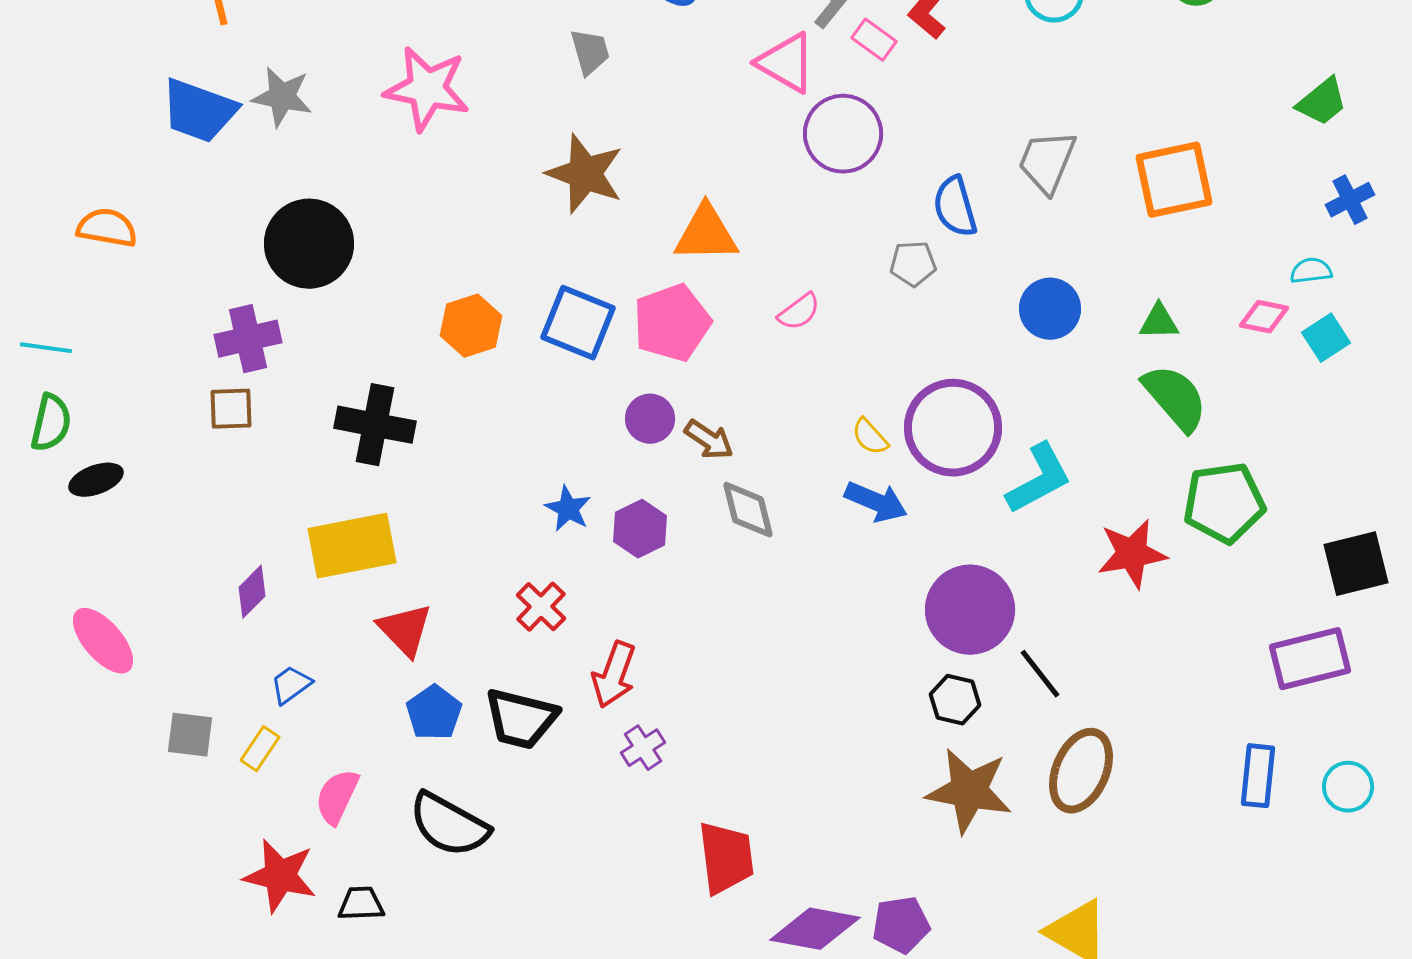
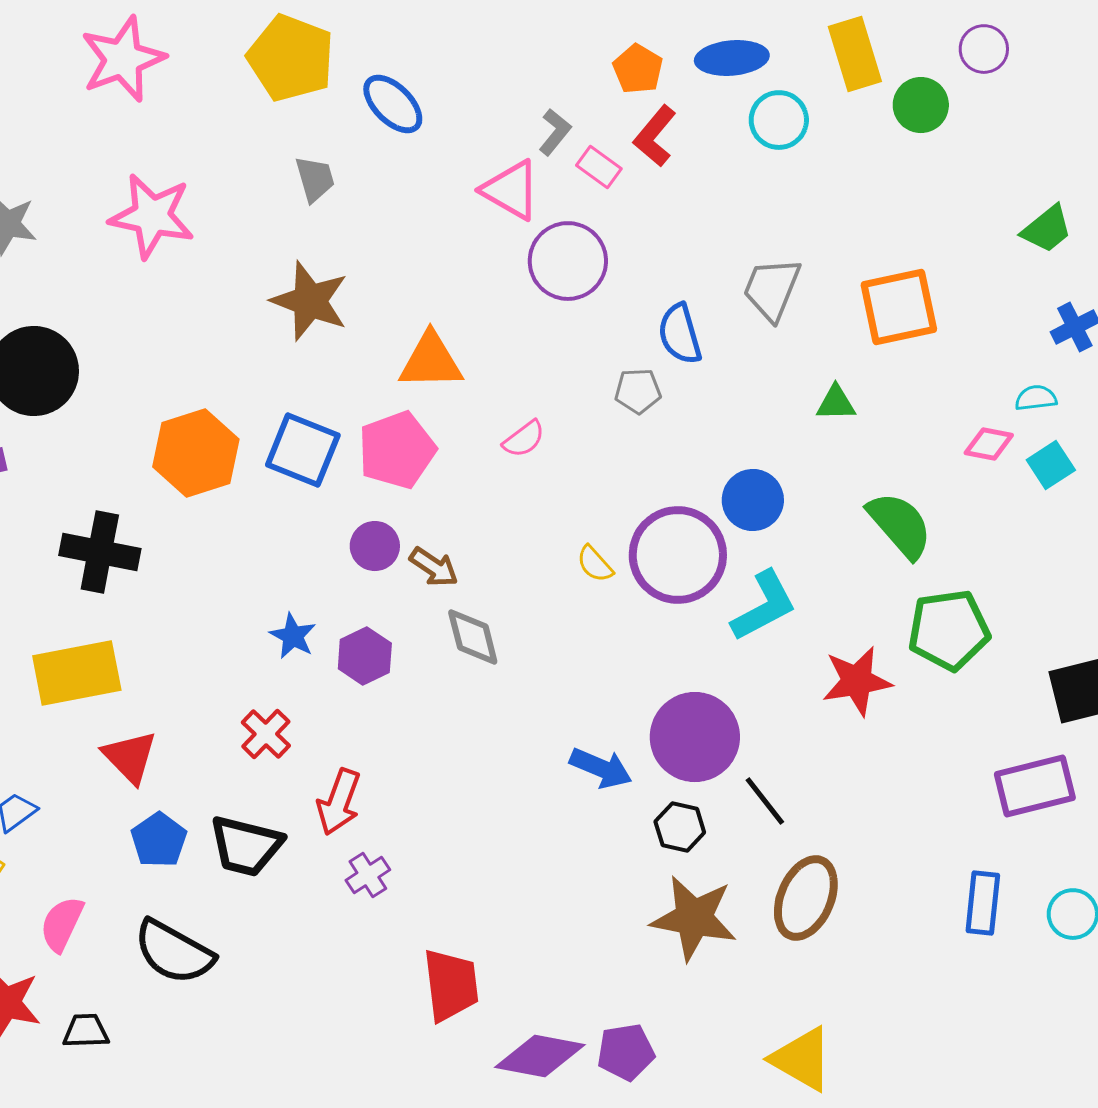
blue circle: (1050, 309) -> (753, 500), moved
green triangle: (1159, 322) -> (836, 403), moved
orange hexagon: (471, 326) -> (196, 453), size x1.4
blue arrow: (876, 502) -> (601, 768), moved

